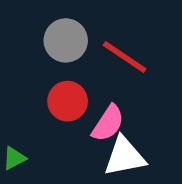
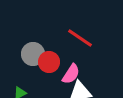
gray circle: (66, 40) -> (33, 54), moved

